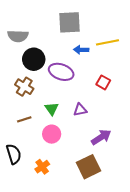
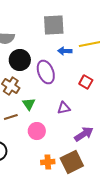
purple ellipse: (61, 72) -> (46, 72), turned 50
green triangle: (52, 109) -> (29, 104), moved
orange cross: (42, 167) -> (48, 162), moved, turned 32

